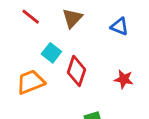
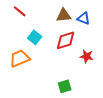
brown triangle: (72, 18) -> (64, 15), moved, turned 42
red diamond: (76, 71) -> (66, 40), moved, turned 55

